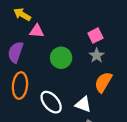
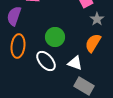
gray star: (97, 56) -> (97, 19), moved
green circle: (61, 58) -> (55, 37), moved

